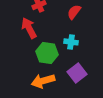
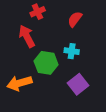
orange arrow: (43, 81) -> (19, 83), moved

